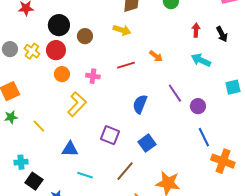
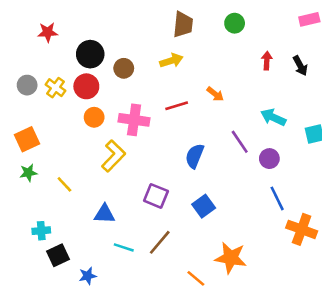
yellow arrow: (122, 30) -> (171, 61), turned -36
cyan arrow: (201, 60) -> (273, 117), moved
pink cross: (93, 76) -> (134, 120), size x1.6
brown line: (125, 171) -> (160, 242), moved
black square: (34, 181) -> (58, 255), turned 30

